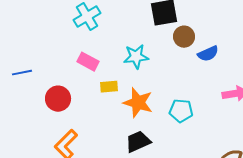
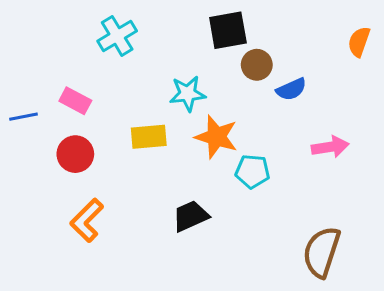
pink rectangle: (88, 62) -> (75, 101), moved
yellow rectangle: (109, 87) -> (149, 137), size x1.4
orange star: (138, 103) -> (216, 137), moved

